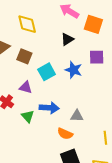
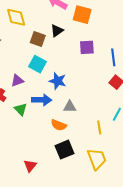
brown square: (24, 56) -> (38, 39), moved
blue star: (74, 70) -> (58, 81), moved
cyan square: (47, 72) -> (38, 64), turned -30
purple triangle: (26, 87) -> (17, 81), turned -32

